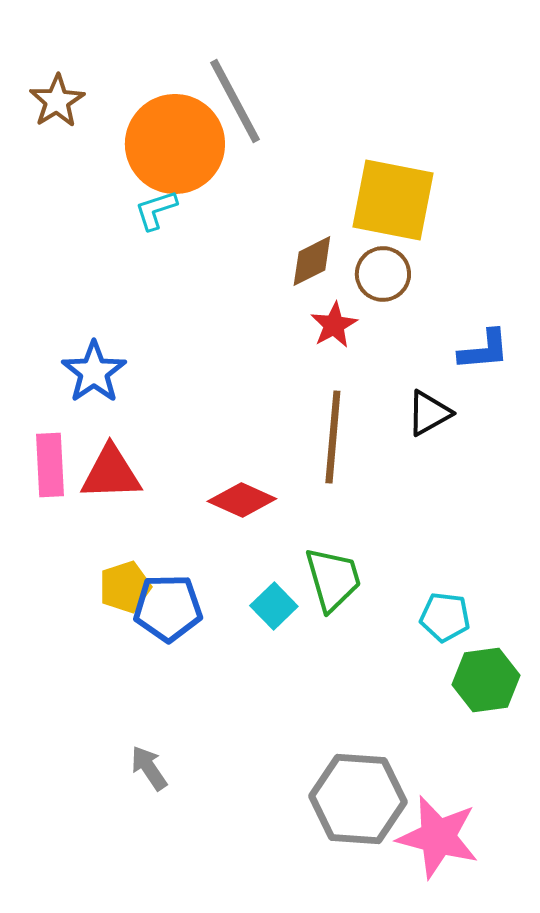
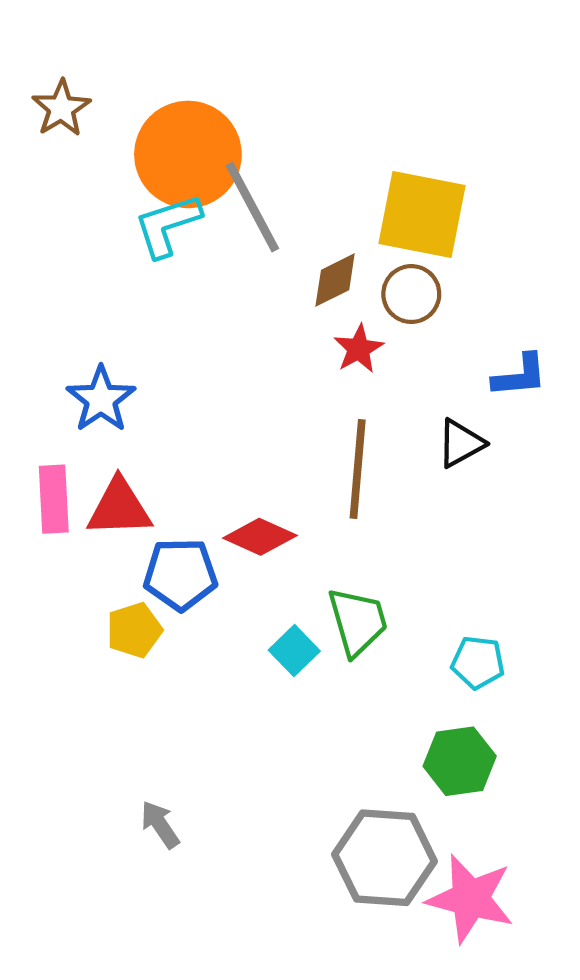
gray line: (235, 101) -> (252, 207), moved
cyan L-shape: (156, 210) -> (168, 225), size x1.5
blue pentagon: (168, 608) -> (180, 574), moved
green hexagon: (486, 680) -> (460, 761), moved

